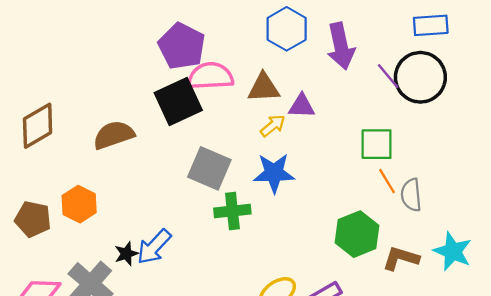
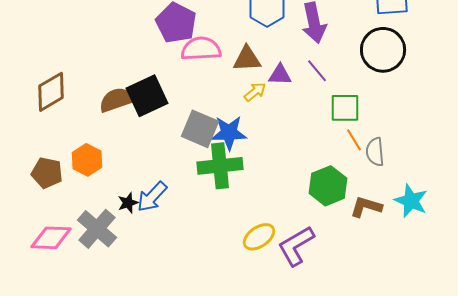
purple line: (388, 76) -> (317, 71), moved
black square: (178, 101) -> (147, 96), moved
blue star: (274, 173) -> (229, 133), moved
green cross: (232, 211) -> (220, 166), size x1.4

